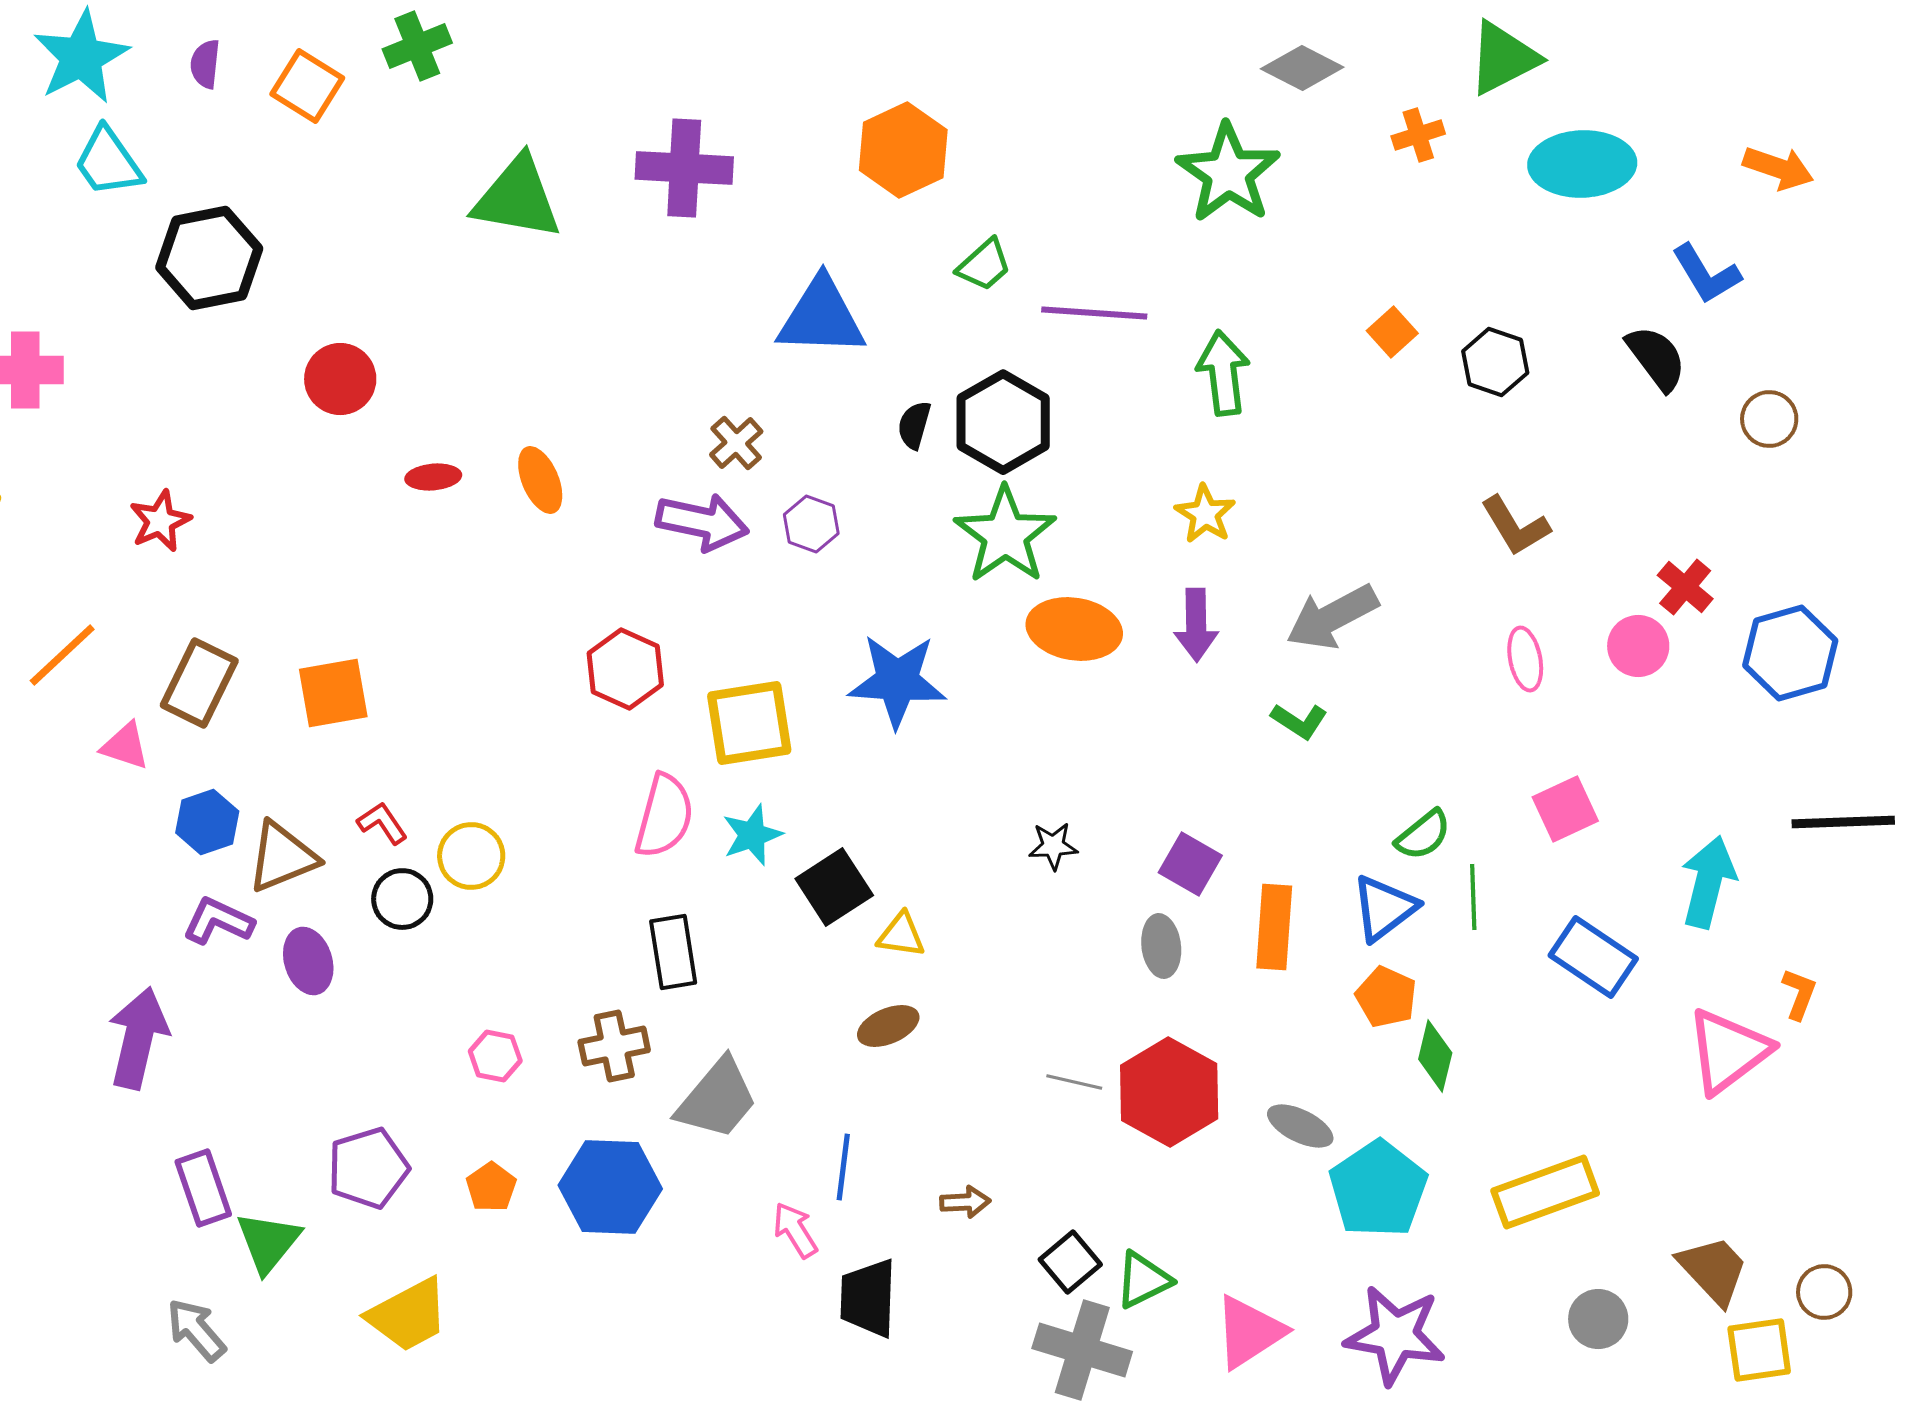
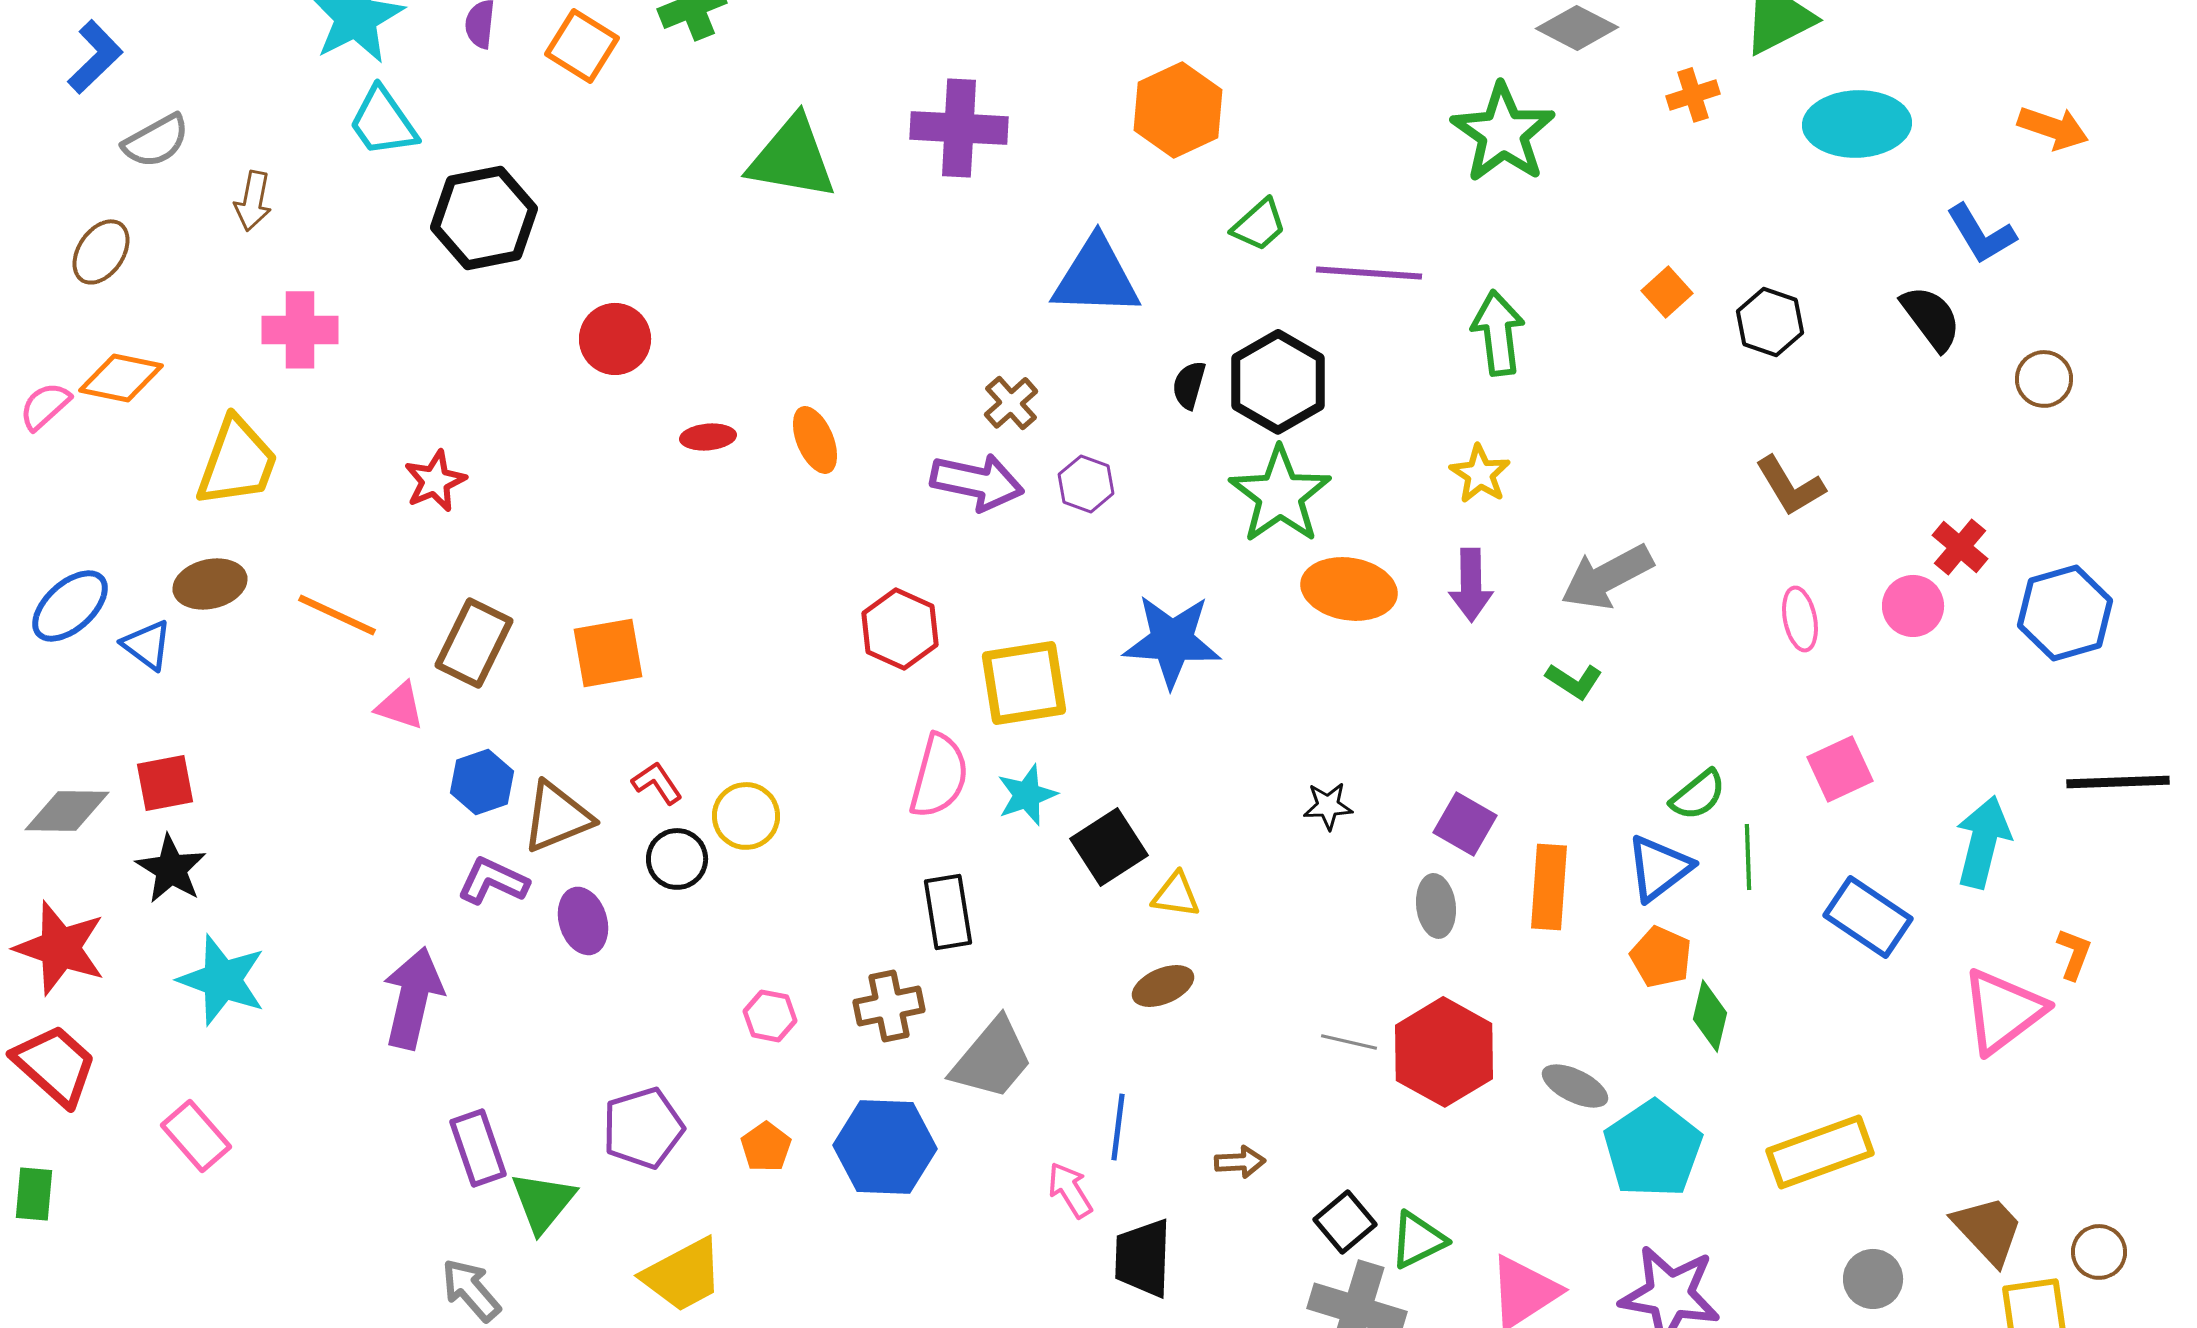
orange line: (62, 655) -> (337, 615), turned 68

